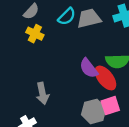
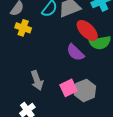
red ellipse: (105, 78) -> (87, 30), moved
pink square: (110, 106) -> (68, 88), moved

